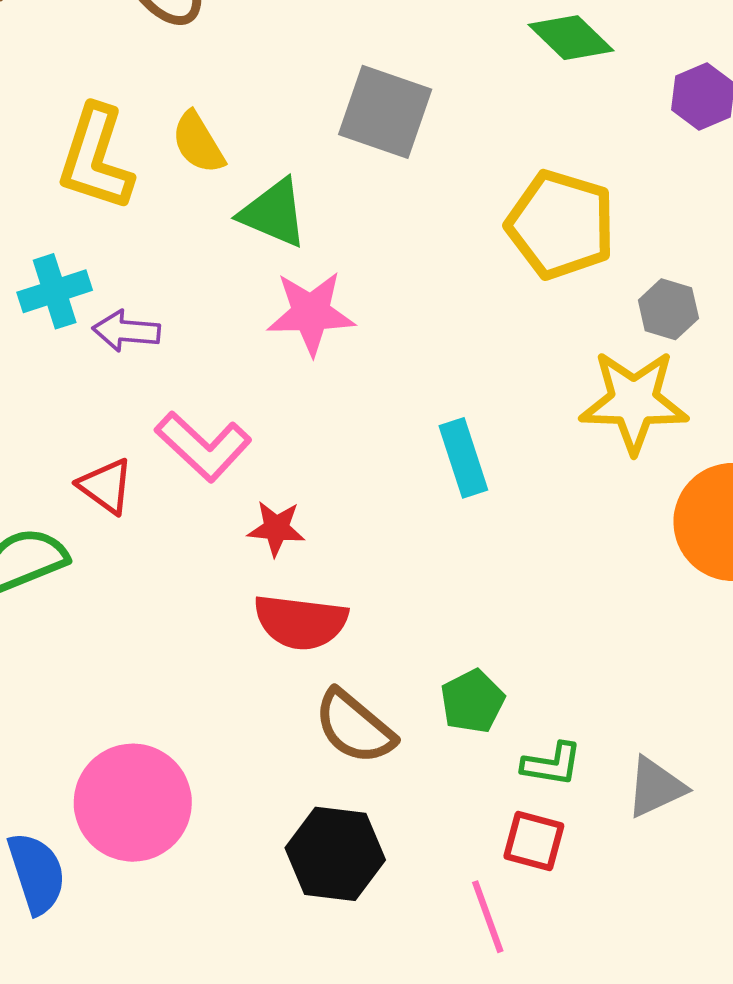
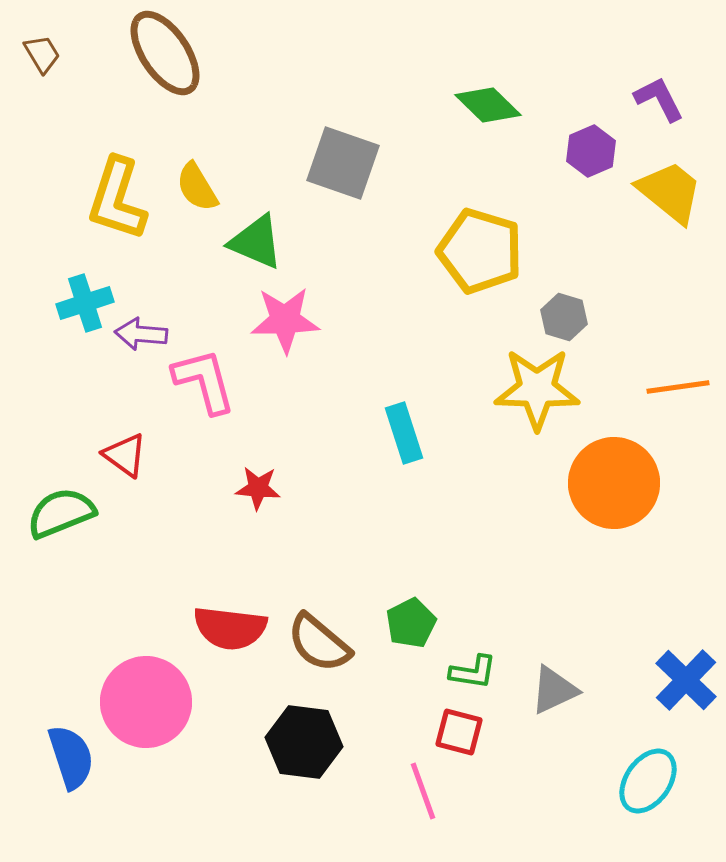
pink L-shape: (203, 446) -> (204, 381), moved, turned -148
red semicircle: (301, 622) -> (230, 628), moved

